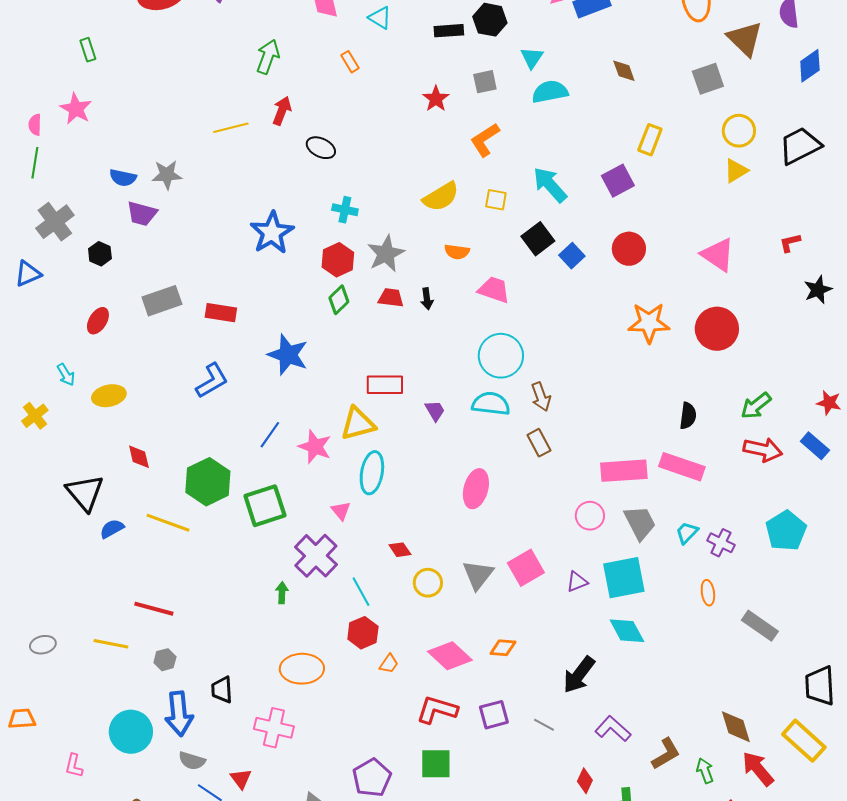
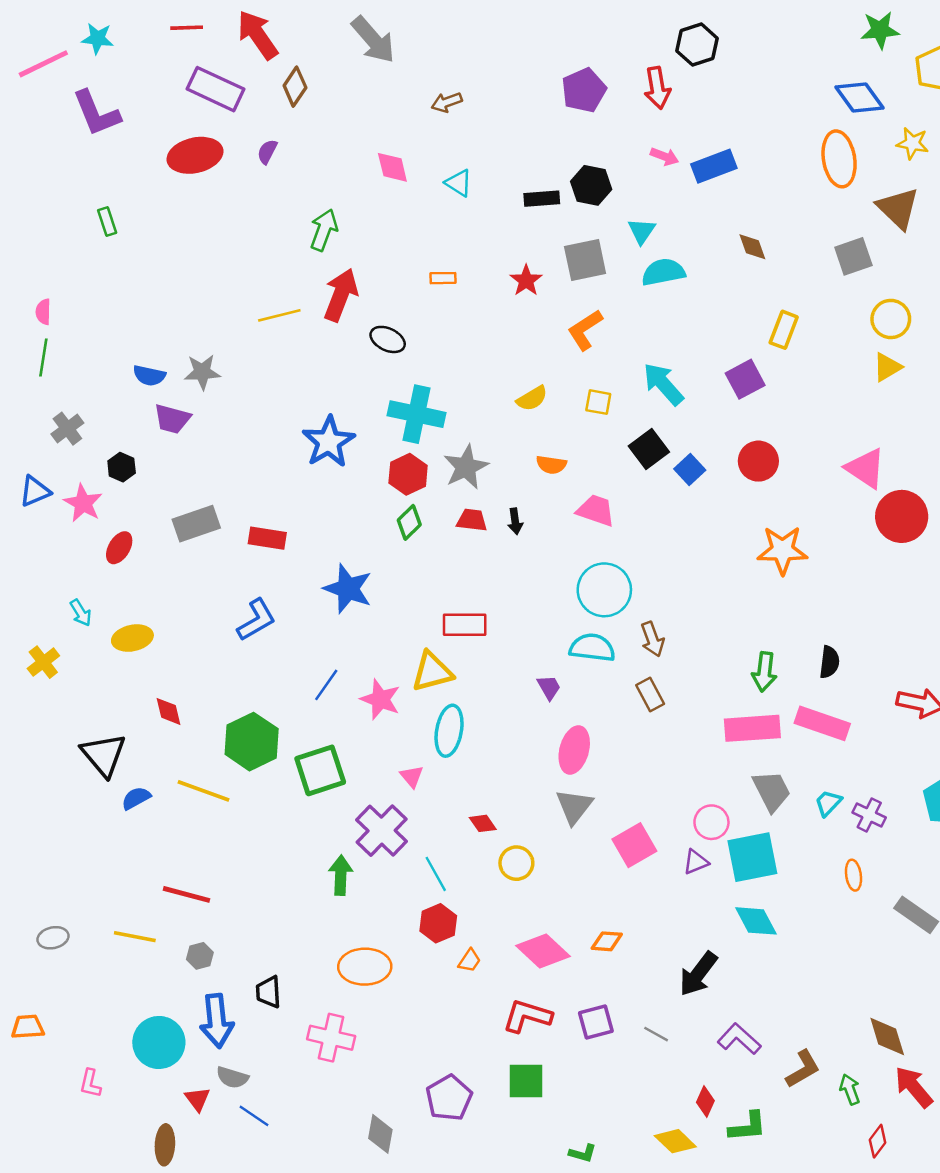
orange rectangle: (350, 62) -> (443, 278), moved, turned -60
gray square: (485, 82) -> (585, 260), size x1.5
pink star: (76, 109) -> (83, 503), moved
red arrow: (282, 111) -> (341, 295), size x1.5
yellow semicircle: (441, 197) -> (532, 398), size x0.7
cyan cross: (345, 210) -> (417, 414), size x1.8
gray cross: (55, 222) -> (67, 429), size x0.7
red circle: (717, 329) -> (902, 516), moved
green arrow: (756, 406) -> (764, 672), moved, turned -44
purple trapezoid: (435, 411) -> (549, 687), moved
pink circle: (590, 516) -> (711, 822), moved
gray triangle: (478, 575) -> (574, 807), moved
green arrow: (282, 593) -> (341, 875), size x1.5
red triangle: (241, 779) -> (197, 1099), moved

